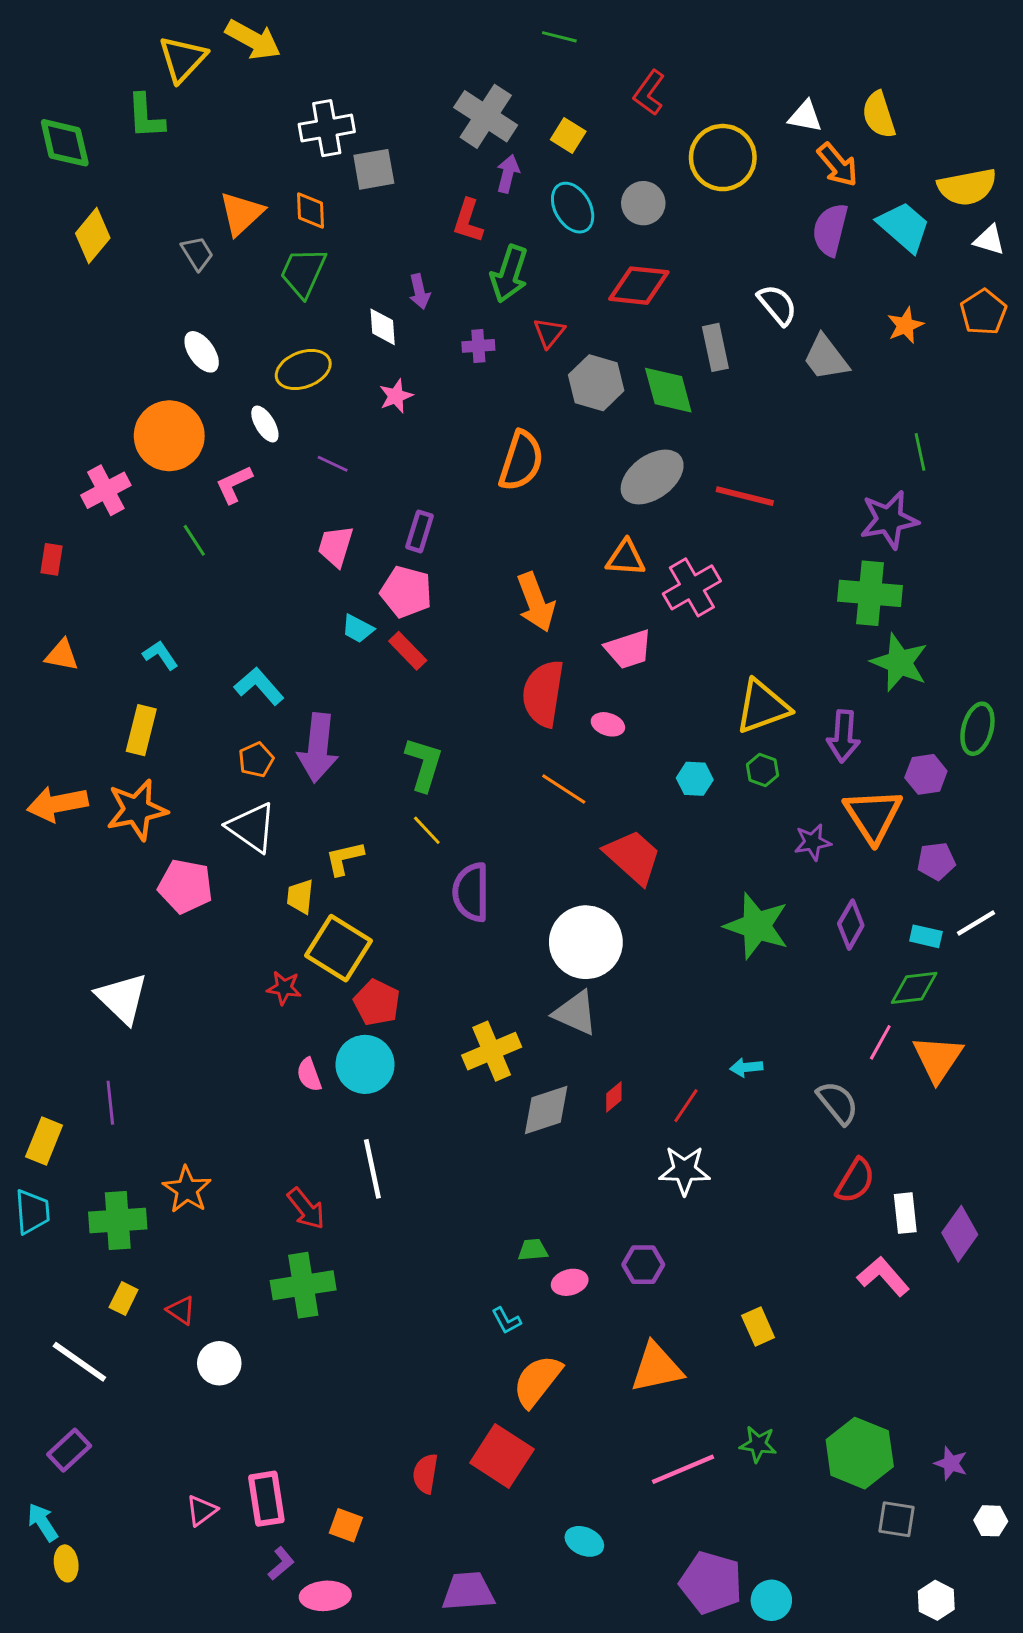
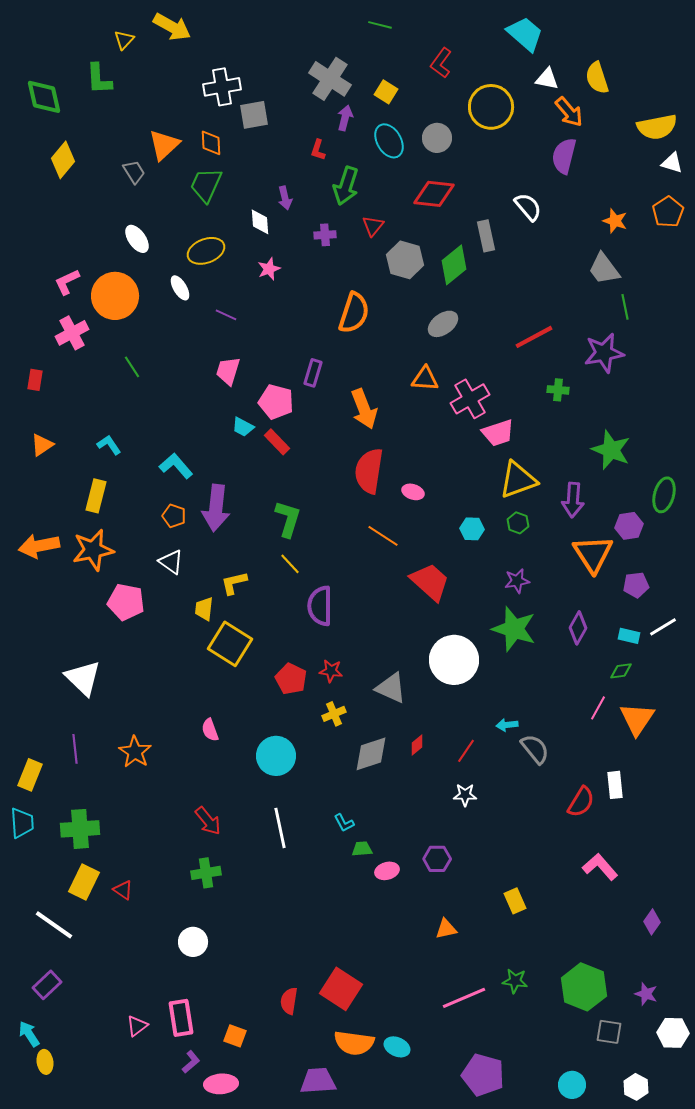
yellow triangle: (182, 59) -> (124, 40), size x0.6
red L-shape: (468, 221) -> (318, 150), size x0.7
cyan trapezoid: (904, 227) -> (525, 34), moved
orange star: (905, 325) -> (615, 221), turned -30
gray trapezoid: (826, 358) -> (604, 269), moved
green diamond: (668, 390) -> (454, 265), turned 66
gray ellipse: (652, 477) -> (443, 324), size x0.7
pink L-shape: (234, 484) -> (67, 282), moved
red line: (745, 496) -> (534, 337), moved, turned -42
purple rectangle: (419, 531) -> (313, 373), moved
green cross: (870, 593) -> (558, 390), moved, size x0.5
pink trapezoid: (629, 649) -> (498, 433), moved
orange triangle: (62, 655) -> (42, 445), turned -45
orange pentagon: (256, 760) -> (174, 516), turned -30
white triangle: (252, 827) -> (171, 562), size x0.7
purple star: (813, 842) -> (517, 581), moved
white circle: (586, 942) -> (454, 660), moved
red star: (284, 988) -> (331, 671), moved
green diamond: (914, 988) -> (621, 671), size x0.7
red pentagon: (377, 1003) -> (291, 679), moved
yellow cross: (492, 1051) -> (334, 714), size x0.6
cyan circle: (365, 1064) -> (276, 756), moved
gray semicircle: (838, 1103) -> (535, 749), moved
white line: (372, 1169) -> (280, 828), moved
white star: (684, 1170) -> (465, 795), size x0.7
orange star: (187, 1190) -> (135, 752), moved
white rectangle: (905, 1213) -> (615, 785), moved
purple diamond: (960, 1234) -> (652, 922), moved, size x0.7
green cross: (303, 1285) -> (206, 873), size x0.7
yellow rectangle: (124, 1298) -> (84, 882), size x1.6
cyan L-shape: (506, 1321) -> (344, 823), moved
white circle: (219, 1363) -> (193, 942), moved
orange triangle: (657, 1368) -> (446, 929), size x0.6
orange semicircle: (537, 1381) -> (354, 1043), moved, turned -120
white hexagon: (991, 1521) -> (673, 1033), size x1.4
cyan circle: (771, 1600) -> (572, 1085), moved

